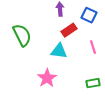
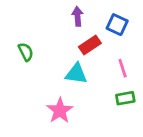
green semicircle: (22, 35) -> (26, 52), size x0.6
green rectangle: (93, 83) -> (125, 98), moved

